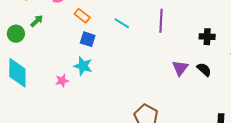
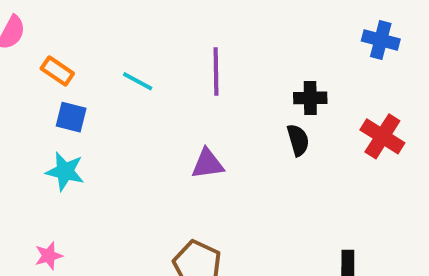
purple triangle: (180, 68) -> (208, 164), moved, turned 48
black semicircle: (204, 70) -> (298, 140), moved, turned 35
pink star: (62, 81) -> (49, 256), moved

